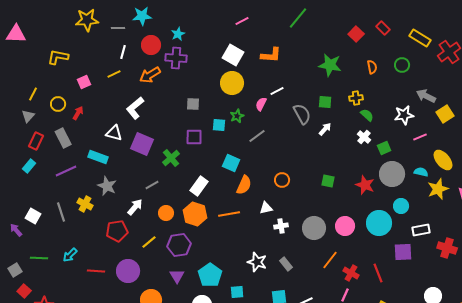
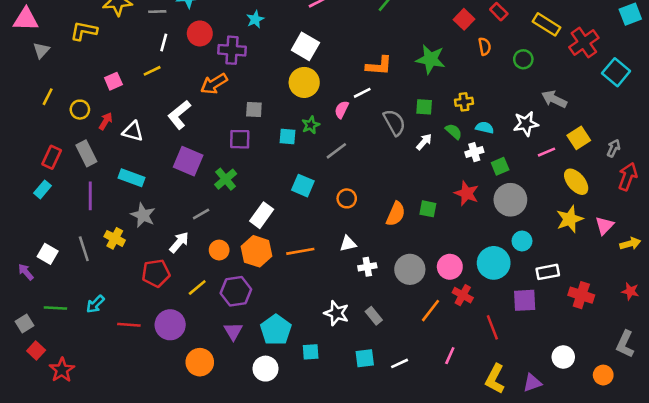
cyan star: (178, 34) -> (255, 19), moved
orange L-shape: (271, 55) -> (379, 66), moved
yellow L-shape: (58, 57) -> (84, 31), moved
orange semicircle: (372, 67) -> (485, 46), moved
orange arrow: (150, 75) -> (214, 84), moved
yellow square: (445, 114) -> (579, 138), moved
green semicircle: (367, 115) -> (454, 131), moved
gray triangle: (28, 116) -> (41, 50), moved
white triangle: (114, 133) -> (133, 131), moved
purple square: (194, 137) -> (240, 139), moved
white cross: (364, 137) -> (474, 152), turned 32
purple line: (66, 171) -> (90, 196), turned -65
cyan semicircle: (421, 172) -> (485, 128), moved
orange circle: (282, 180) -> (347, 198), moved
orange semicircle: (244, 185) -> (396, 214), moved
red star: (365, 185) -> (467, 193), moved
red cross: (351, 273) -> (463, 295), moved

